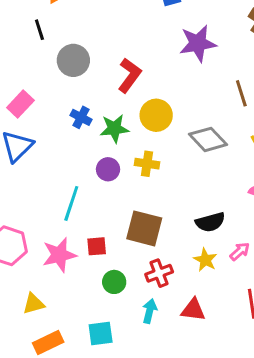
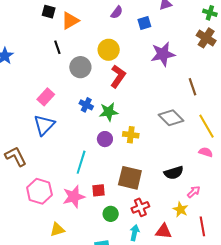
yellow circle: (156, 115) -> (109, 50), moved
yellow star: (205, 260) -> (180, 209), moved

